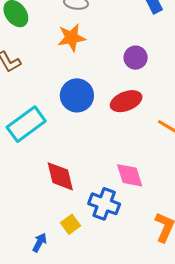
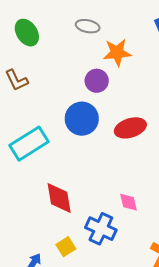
orange star: (71, 38) -> (117, 53), moved
purple circle: (136, 58) -> (97, 81), moved
pink diamond: (130, 175) -> (128, 202), size x0.7

